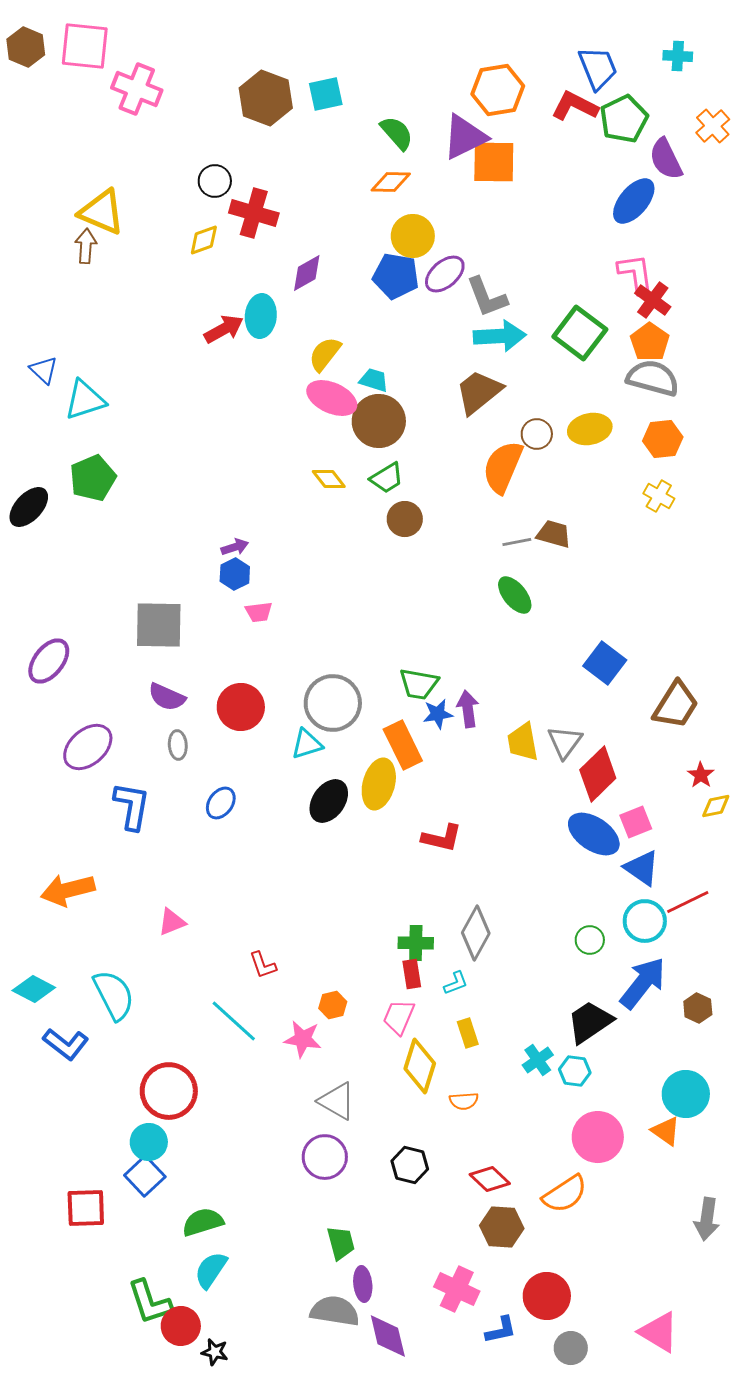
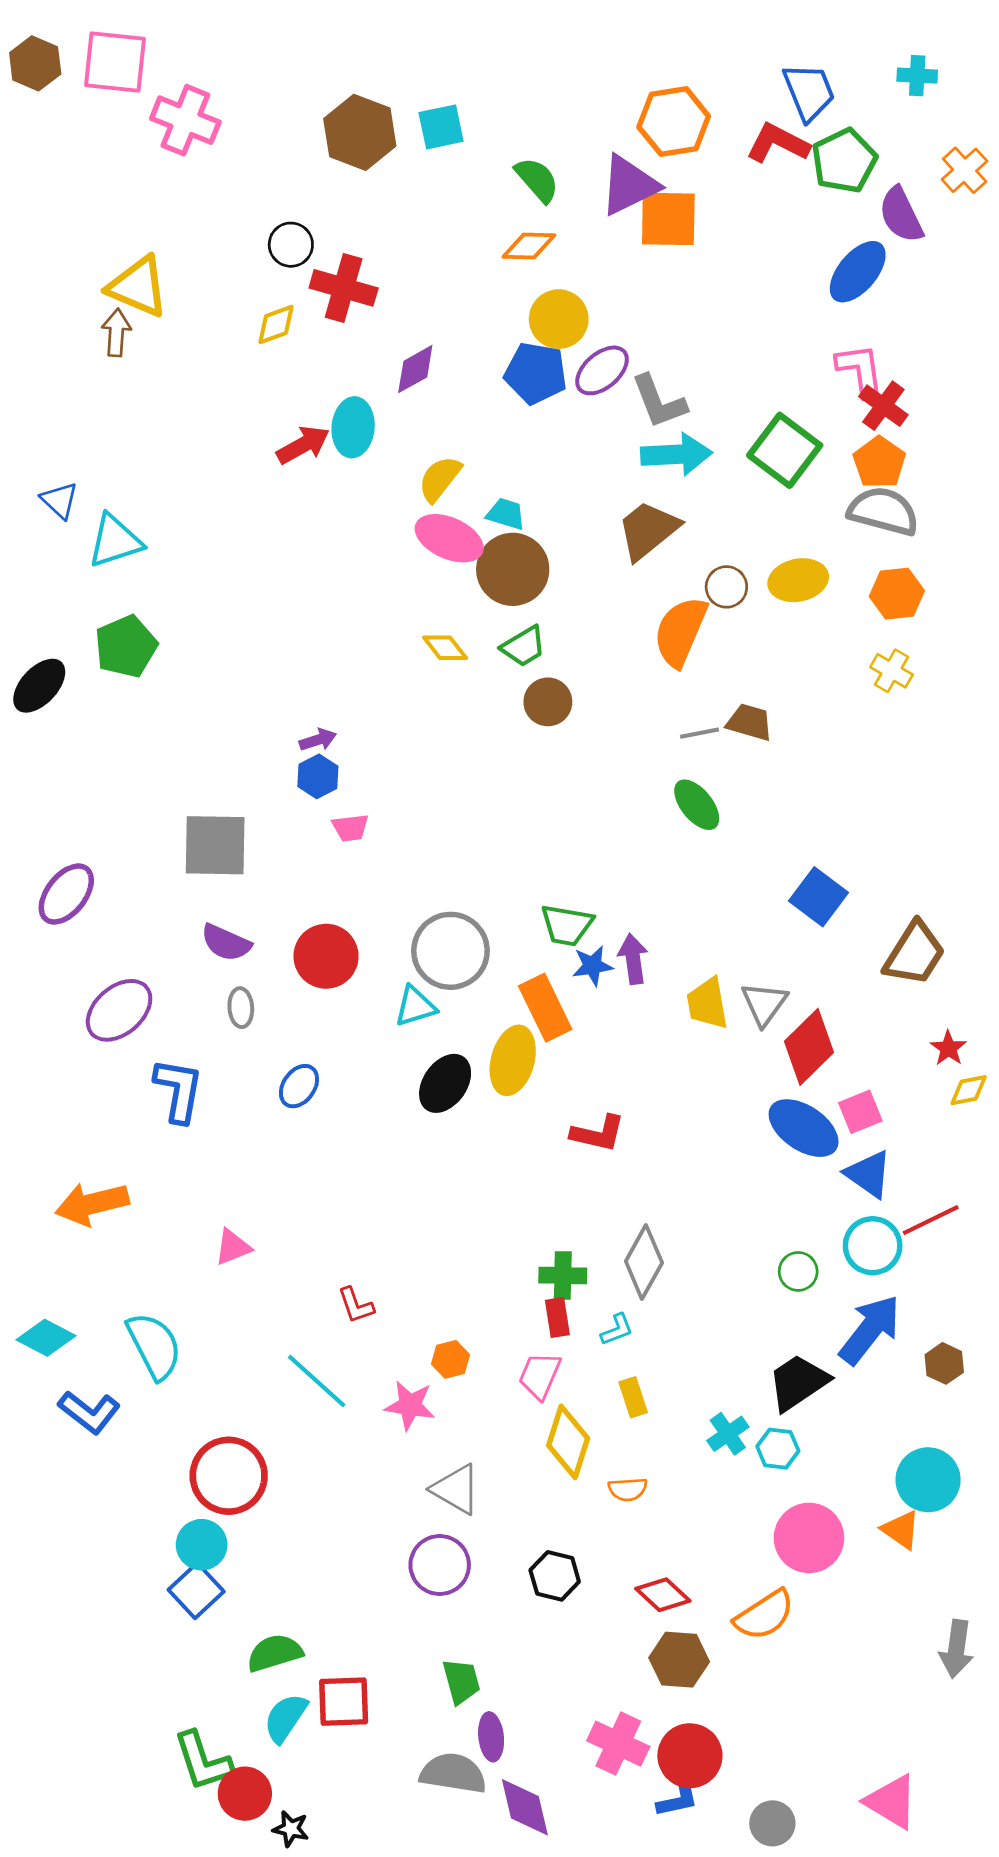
red square: (86, 1208) -> (344, 1702), moved
red circle: (547, 1296) -> (690, 1756), moved

